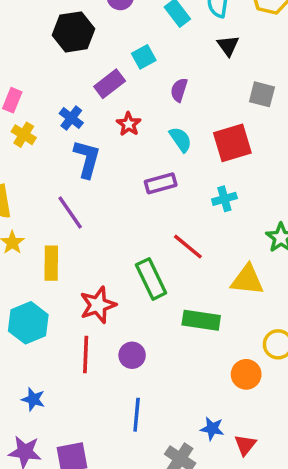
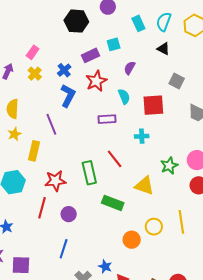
black triangle: (228, 46) -> (163, 49), turned -40
red star: (129, 124) -> (96, 81), size x1.5

